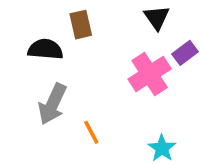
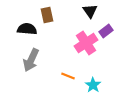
orange line: (91, 132) -> (68, 76), moved, turned -40

